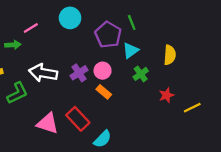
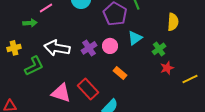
cyan triangle: (131, 50) -> (135, 38), moved
yellow semicircle: (170, 55) -> (173, 22), moved
green cross: (141, 74) -> (159, 49), moved
orange rectangle: (104, 92) -> (120, 73), moved

